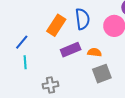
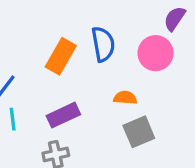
purple rectangle: (71, 50) -> (63, 115), moved

